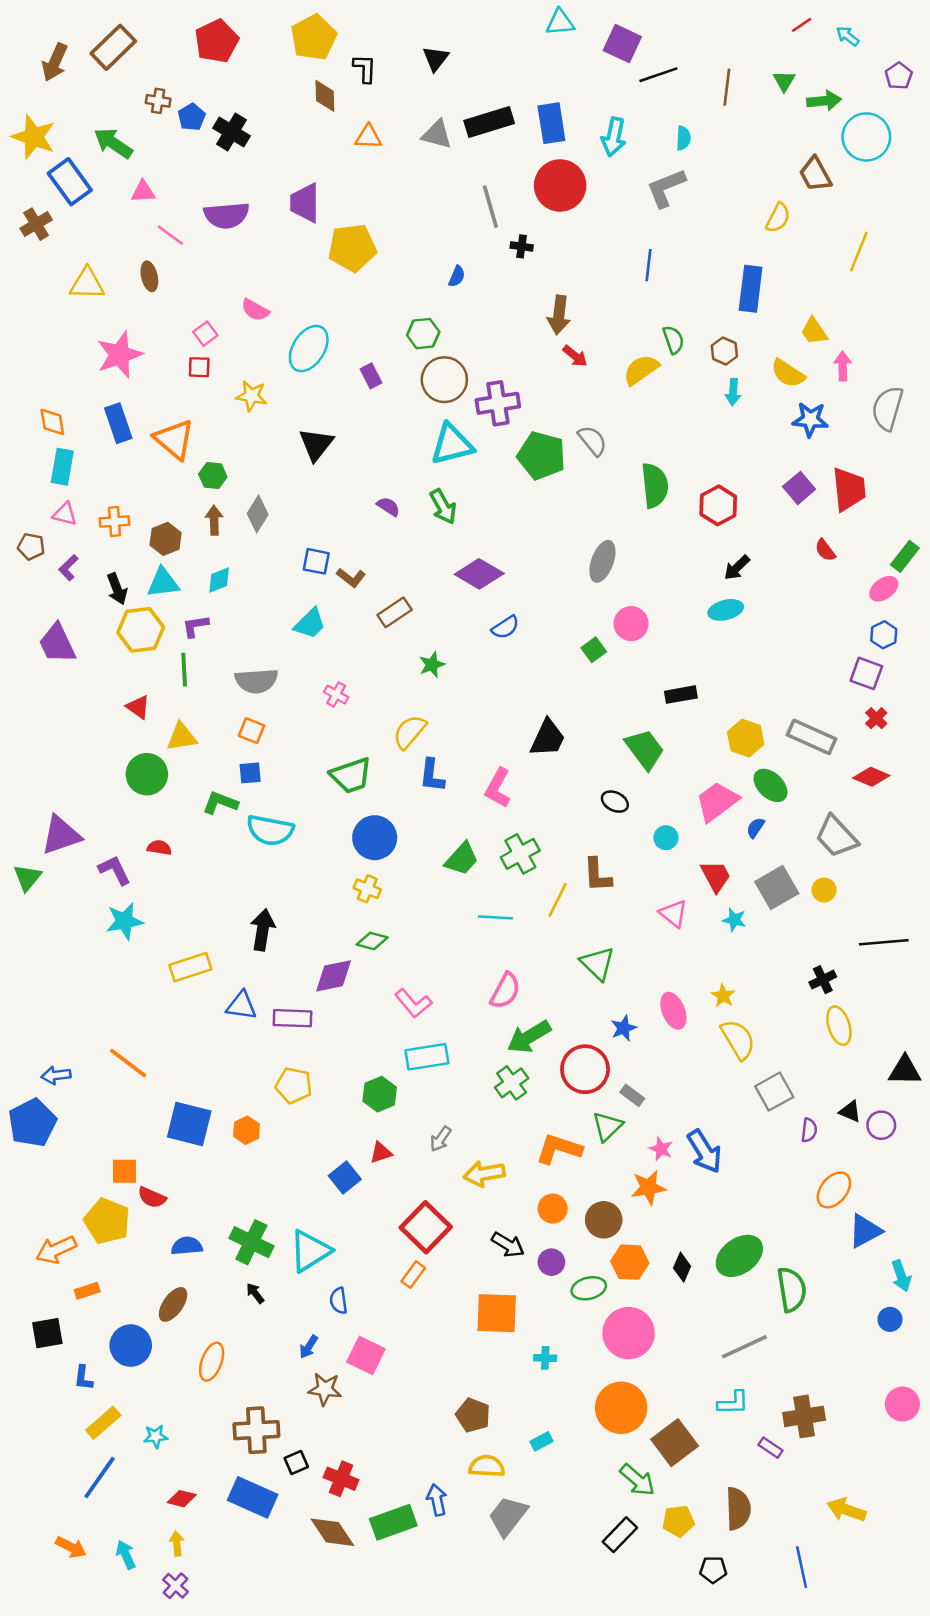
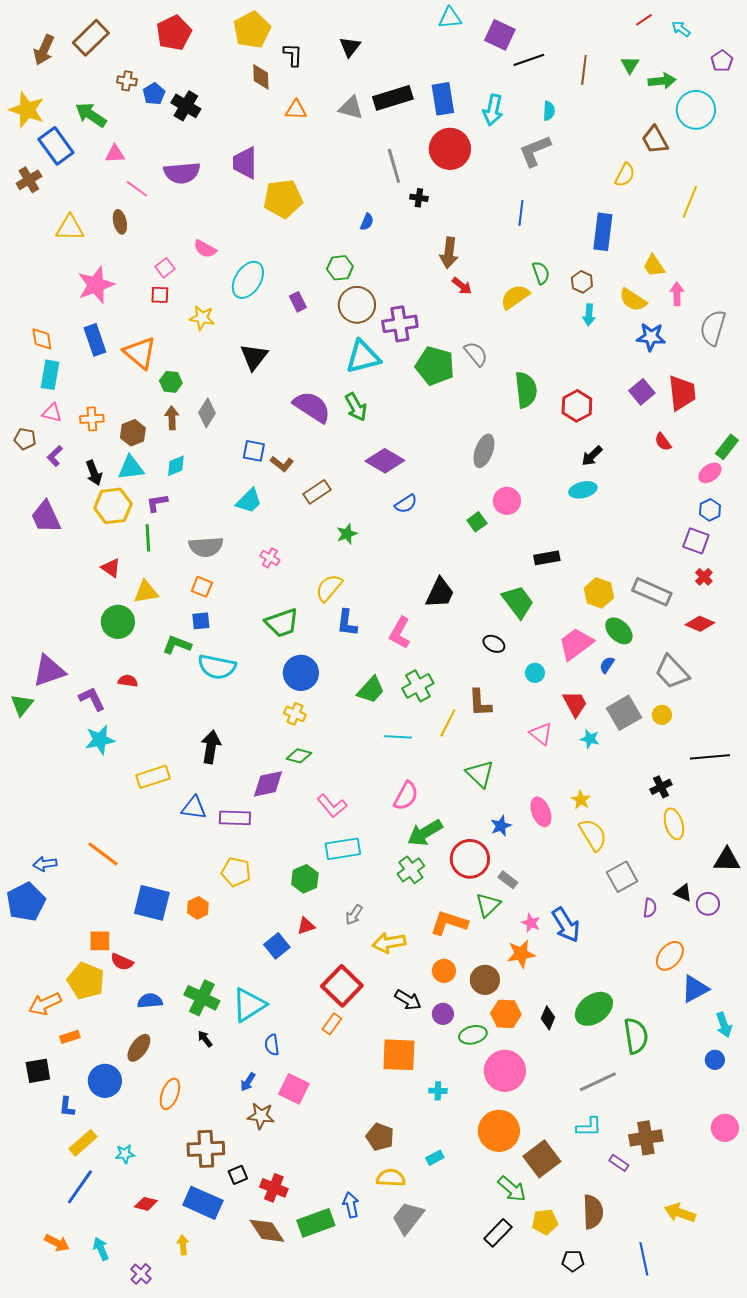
purple semicircle: (388, 507) -> (312, 407), size x2.0
yellow arrow: (177, 1543) -> (183, 1245), moved

